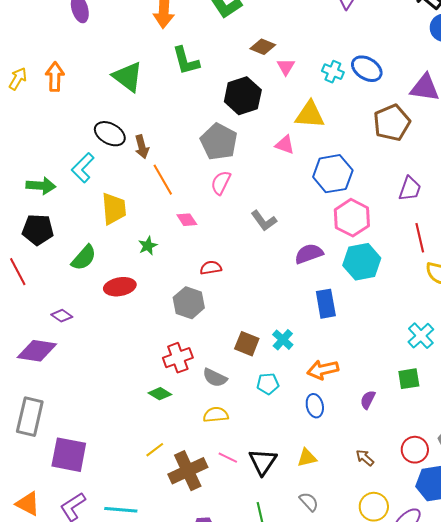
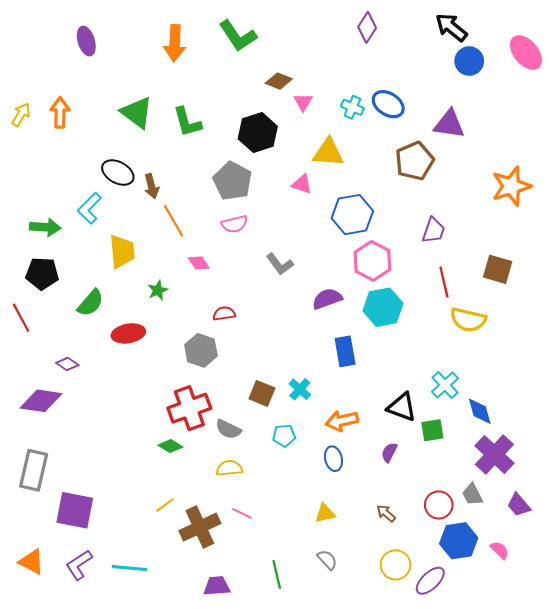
green L-shape: (186, 61) -> (187, 122), moved
pink semicircle: (221, 183) -> (235, 224), turned -130
red cross: (178, 358) -> (189, 408), size x1.4
black triangle: (263, 462) -> (402, 407), moved, turned -44

